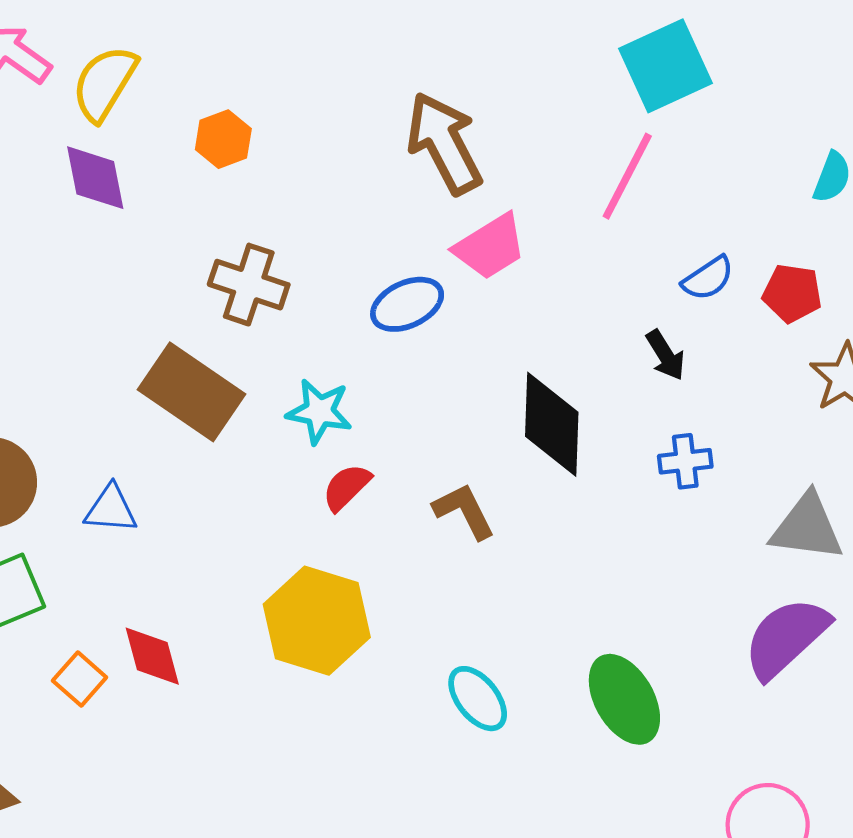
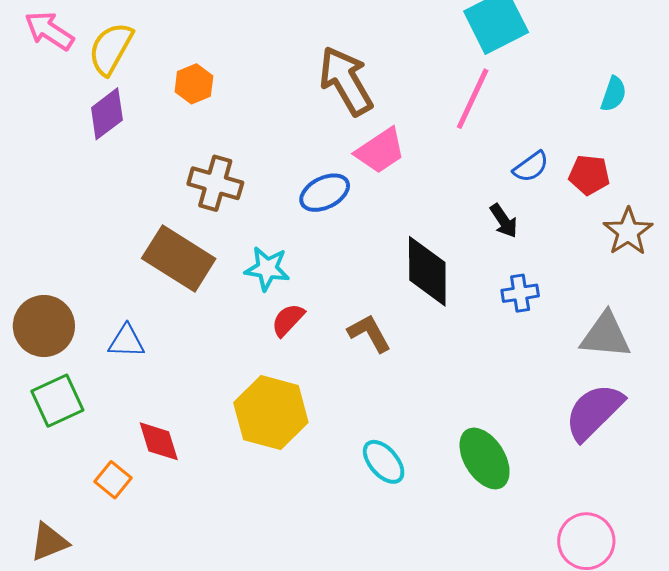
purple diamond: (95, 178) -> (107, 114), turned 66
orange square: (80, 679) -> (113, 480), moved

